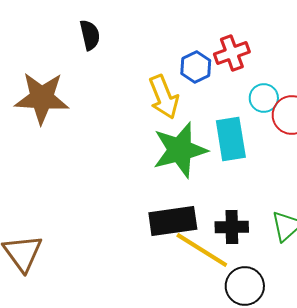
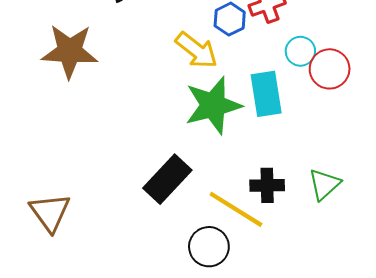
yellow arrow: (164, 97) -> (196, 50), turned -30
black rectangle: (173, 221) -> (167, 179), moved, turned -39
black circle: (245, 286) -> (209, 247), moved

